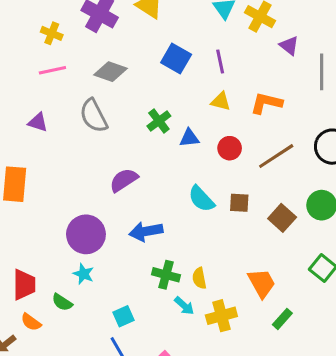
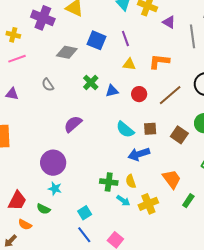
gray diamond: (110, 72) -> (67, 52), moved
gray semicircle: (94, 116) -> (48, 85), size x0.6
blue arrow: (146, 231) -> (139, 154), moved
red trapezoid: (24, 285) -> (17, 201), turned 35

